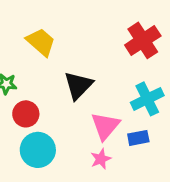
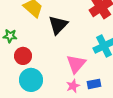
black triangle: (78, 85) -> (58, 25), moved
blue rectangle: (138, 138) -> (94, 84), moved

